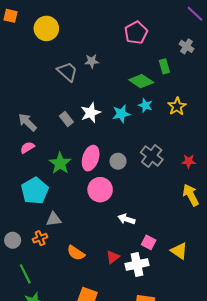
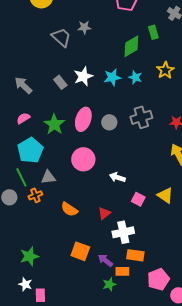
green diamond: (141, 81) -> (131, 46), turned -65
cyan star: (145, 105) -> (135, 77), moved
pink semicircle: (27, 148) -> (23, 118), moved
gray cross: (152, 156) -> (141, 117), turned 35
pink circle: (100, 190) -> (83, 159), moved
yellow triangle: (179, 251) -> (165, 195), moved
white cross: (137, 264) -> (123, 232), moved
green line: (25, 274) -> (21, 177), moved

